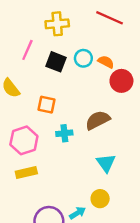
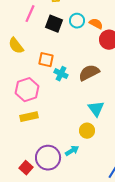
cyan cross: (64, 133) -> (61, 74), moved, turned 32
yellow circle: (100, 199) -> (87, 131), moved

